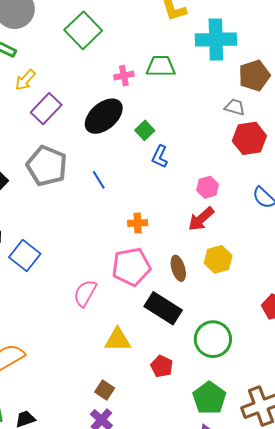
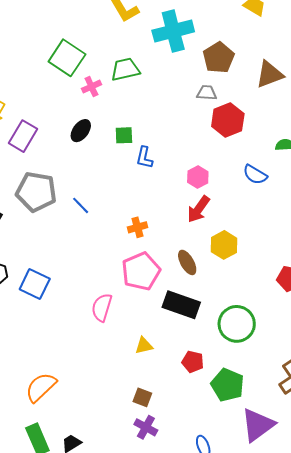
green square: (83, 30) -> (67, 58), moved
black ellipse: (104, 116) -> (81, 131), size x0.6
green square: (145, 130) -> (124, 135), turned -36
blue line: (99, 180) -> (81, 205), moved
yellow triangle: (118, 340) -> (144, 346), size x0.7
green pentagon: (209, 398) -> (227, 385), moved

